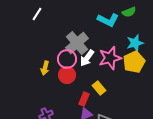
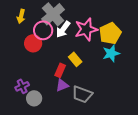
cyan star: (135, 43) -> (111, 53), moved
yellow arrow: (45, 68) -> (21, 16), moved
red circle: (67, 75) -> (33, 43), moved

